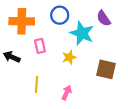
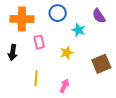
cyan star: (82, 33) -> (79, 30), size x0.6
black arrow: (12, 57) -> (13, 52), turned -105
brown square: (106, 69) -> (101, 64), turned -36

